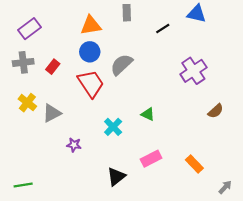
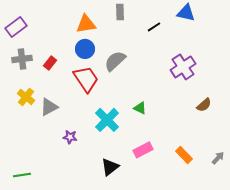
purple rectangle: (30, 29) -> (16, 27), moved
cyan cross: (113, 127) -> (107, 120), size x1.4
gray arrow: (225, 187) -> (218, 158), moved

